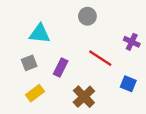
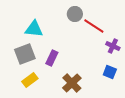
purple cross: (132, 42) -> (113, 46), moved
red line: (100, 58) -> (94, 26), moved
gray square: (29, 63) -> (25, 54), size x1.5

